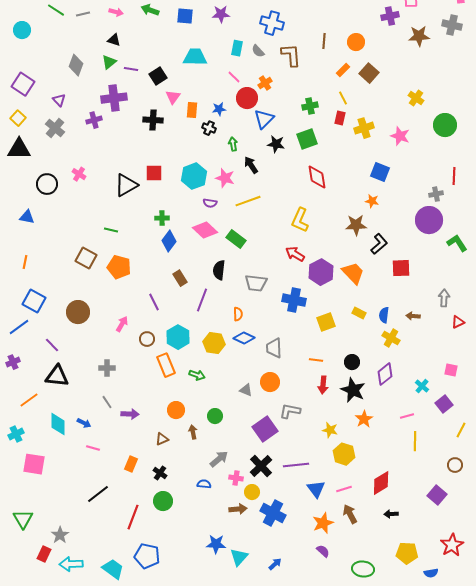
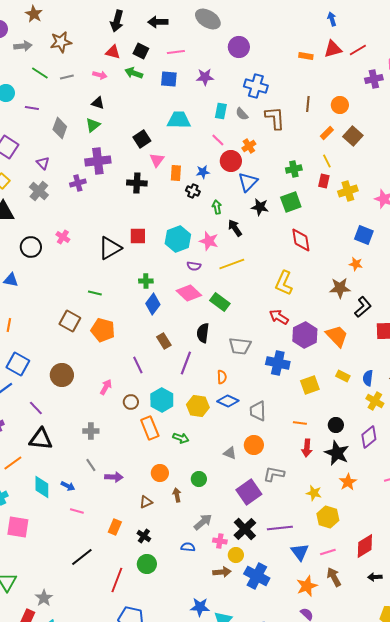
purple line: (131, 69) -> (32, 108), moved

